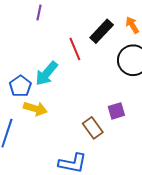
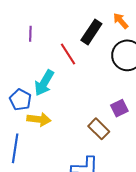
purple line: (39, 13) -> (30, 34), moved

